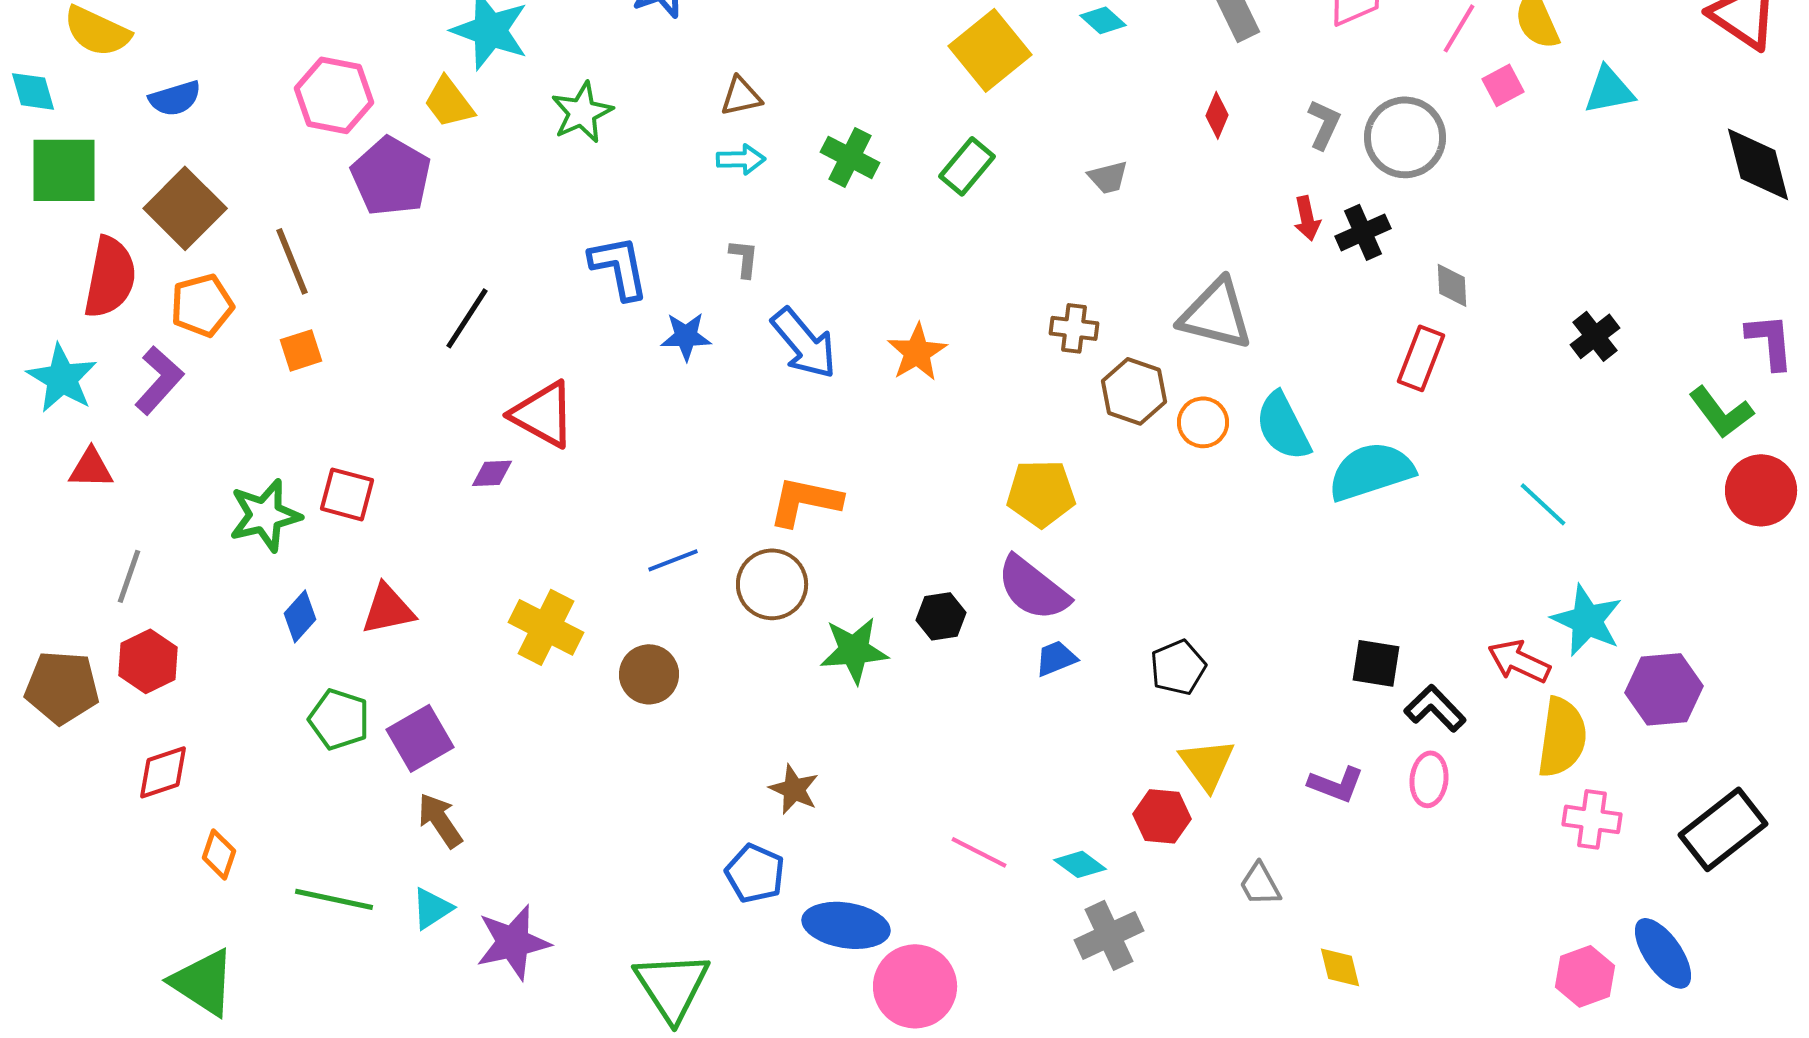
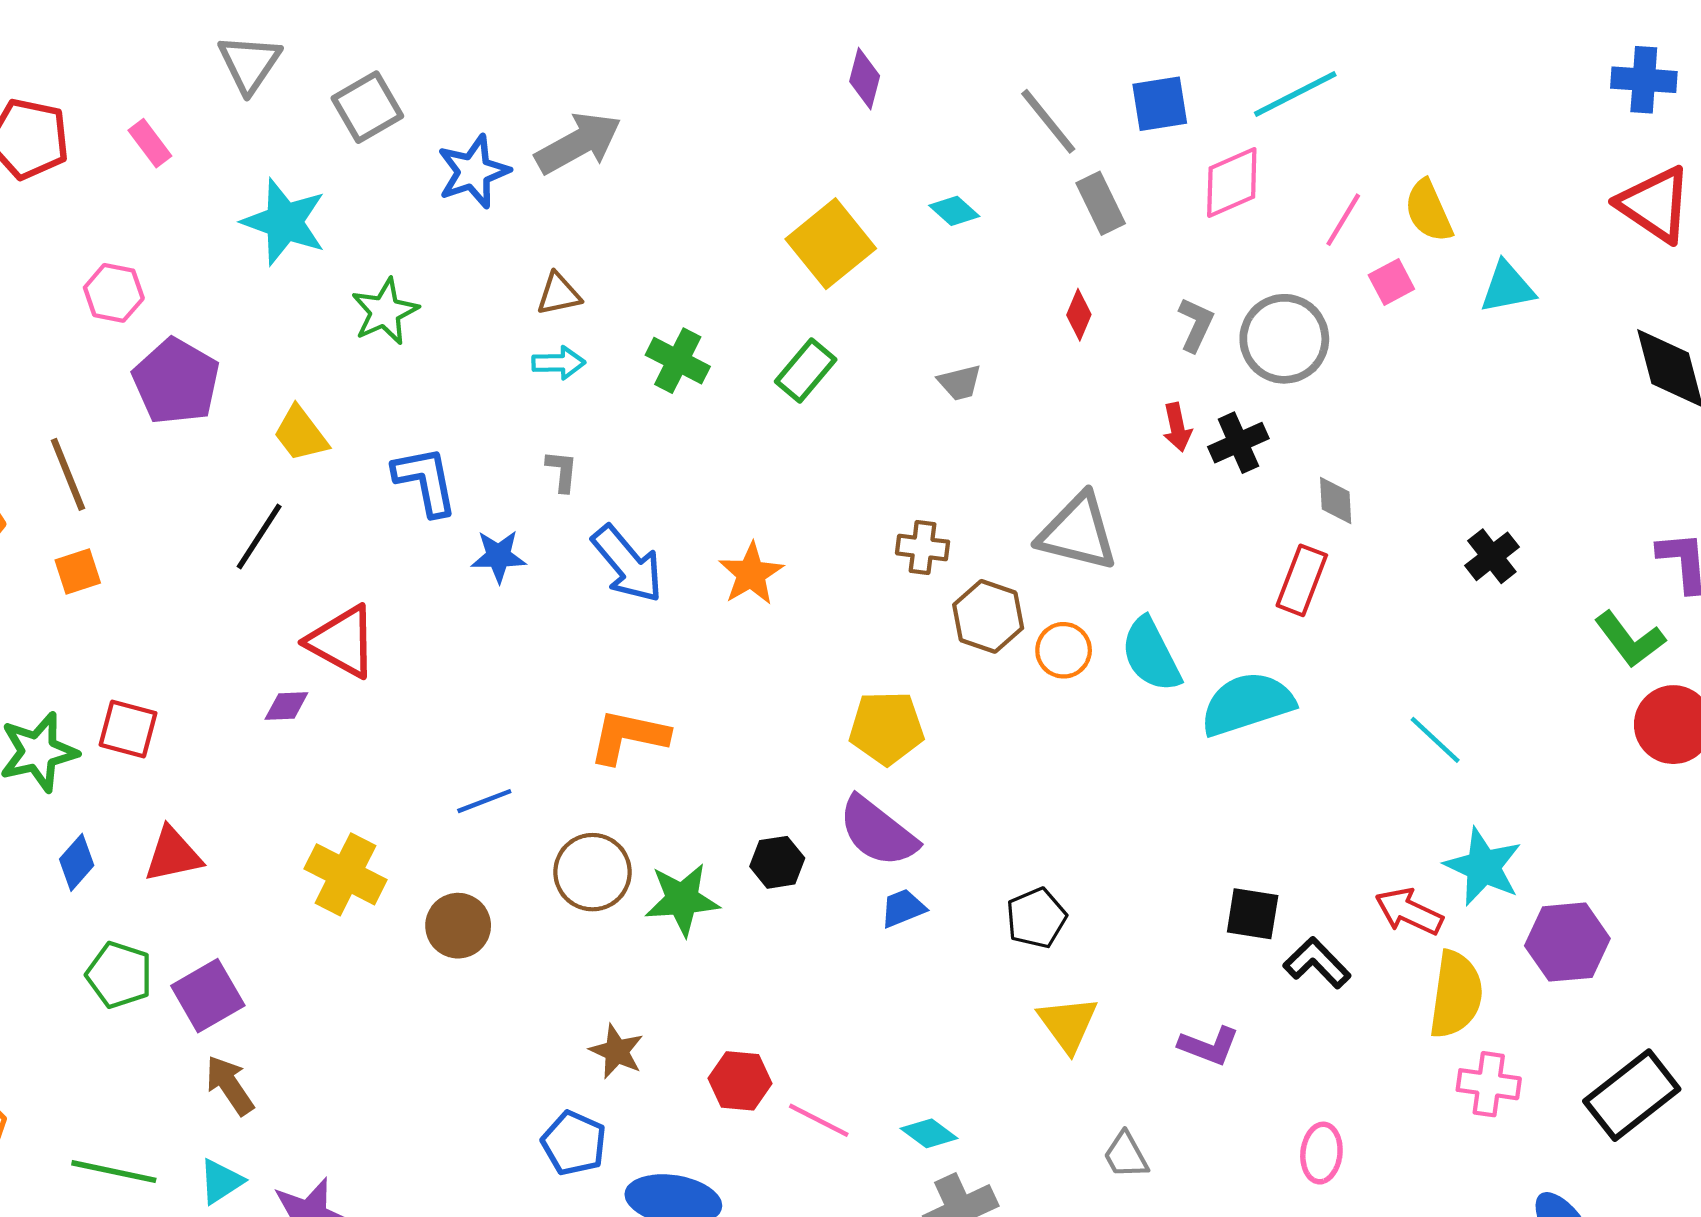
pink hexagon: (334, 95) -> (114, 293), size x0.7
yellow trapezoid: (449, 102) -> (301, 434), moved
brown circle: (772, 584) -> (592, 872), moved
pink ellipse: (1429, 779) -> (1321, 1153), moved
red hexagon: (1162, 816) -> (740, 1081), moved

